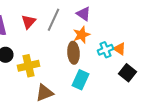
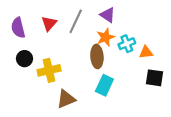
orange triangle: (119, 49) -> (146, 52), turned -40
cyan cross: (105, 50) -> (127, 44), moved
black square: (127, 73) -> (155, 78), turned -30

